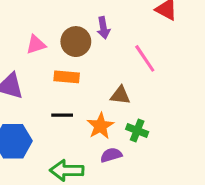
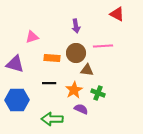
brown circle: (76, 42) -> (76, 53), moved
pink line: (145, 58) -> (103, 46), turned -60
purple semicircle: (111, 155) -> (81, 109), turned 40

